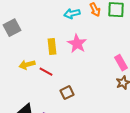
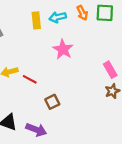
yellow rectangle: (52, 47) -> (36, 20), moved

